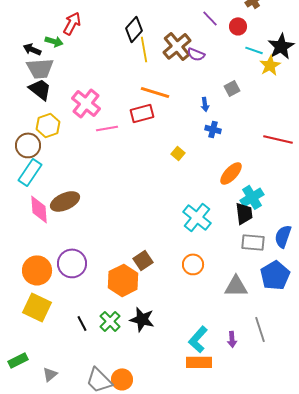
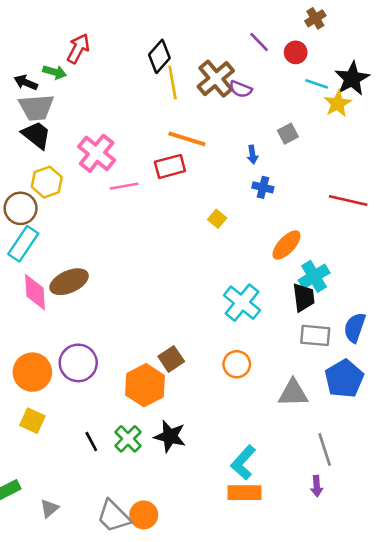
yellow square: (37, 307) -> (32, 421), size x0.7
purple arrow: (232, 339) -> (317, 486), moved

